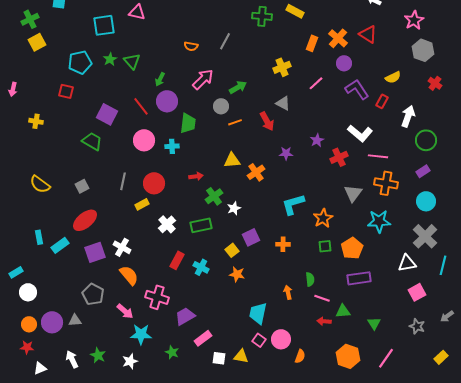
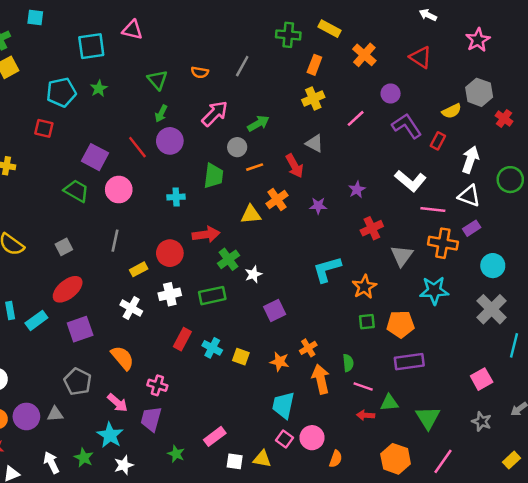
orange cross: (338, 38) -> (364, 55), moved
orange rectangle: (312, 43) -> (314, 65), moved
gray hexagon: (423, 50) -> (479, 92), moved
green triangle: (132, 61) -> (157, 80), moved
green trapezoid: (188, 123) -> (213, 176), moved
pink circle: (144, 140) -> (119, 190), moved
green circle: (426, 140) -> (510, 180), moved
red cross: (339, 157) -> (372, 228), moved
purple rectangle: (423, 171) -> (472, 228), moved
orange cross: (256, 172) -> (277, 200), moved
red arrow: (196, 176) -> (206, 234), size x1.5
red circle: (154, 183) -> (170, 253), moved
white cross: (167, 224) -> (170, 294), turned 30
orange cross: (283, 244) -> (308, 348), moved, turned -32
white cross: (122, 247) -> (131, 308), moved
orange pentagon: (352, 248) -> (401, 324), turned 30
yellow square: (232, 250) -> (241, 357), moved, turned -32
white triangle: (407, 263) -> (469, 196), moved, turned 30
orange star: (237, 274) -> (280, 362), moved
orange arrow: (288, 292) -> (321, 379), size x1.6
pink cross: (157, 297) -> (157, 385), size x0.7
purple trapezoid: (185, 316) -> (151, 419), moved, turned -45
green triangle: (374, 323) -> (428, 418), size x1.5
cyan star: (141, 334) -> (110, 435), moved, turned 30

